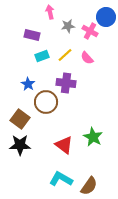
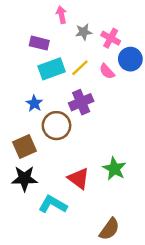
blue circle: (106, 17) -> (130, 59), moved
cyan rectangle: (42, 56) -> (52, 69), size x1.5
purple cross: (66, 83) -> (81, 102), turned -30
brown square: (20, 119) -> (24, 147), turned 30
cyan L-shape: (61, 179) -> (53, 204), moved

